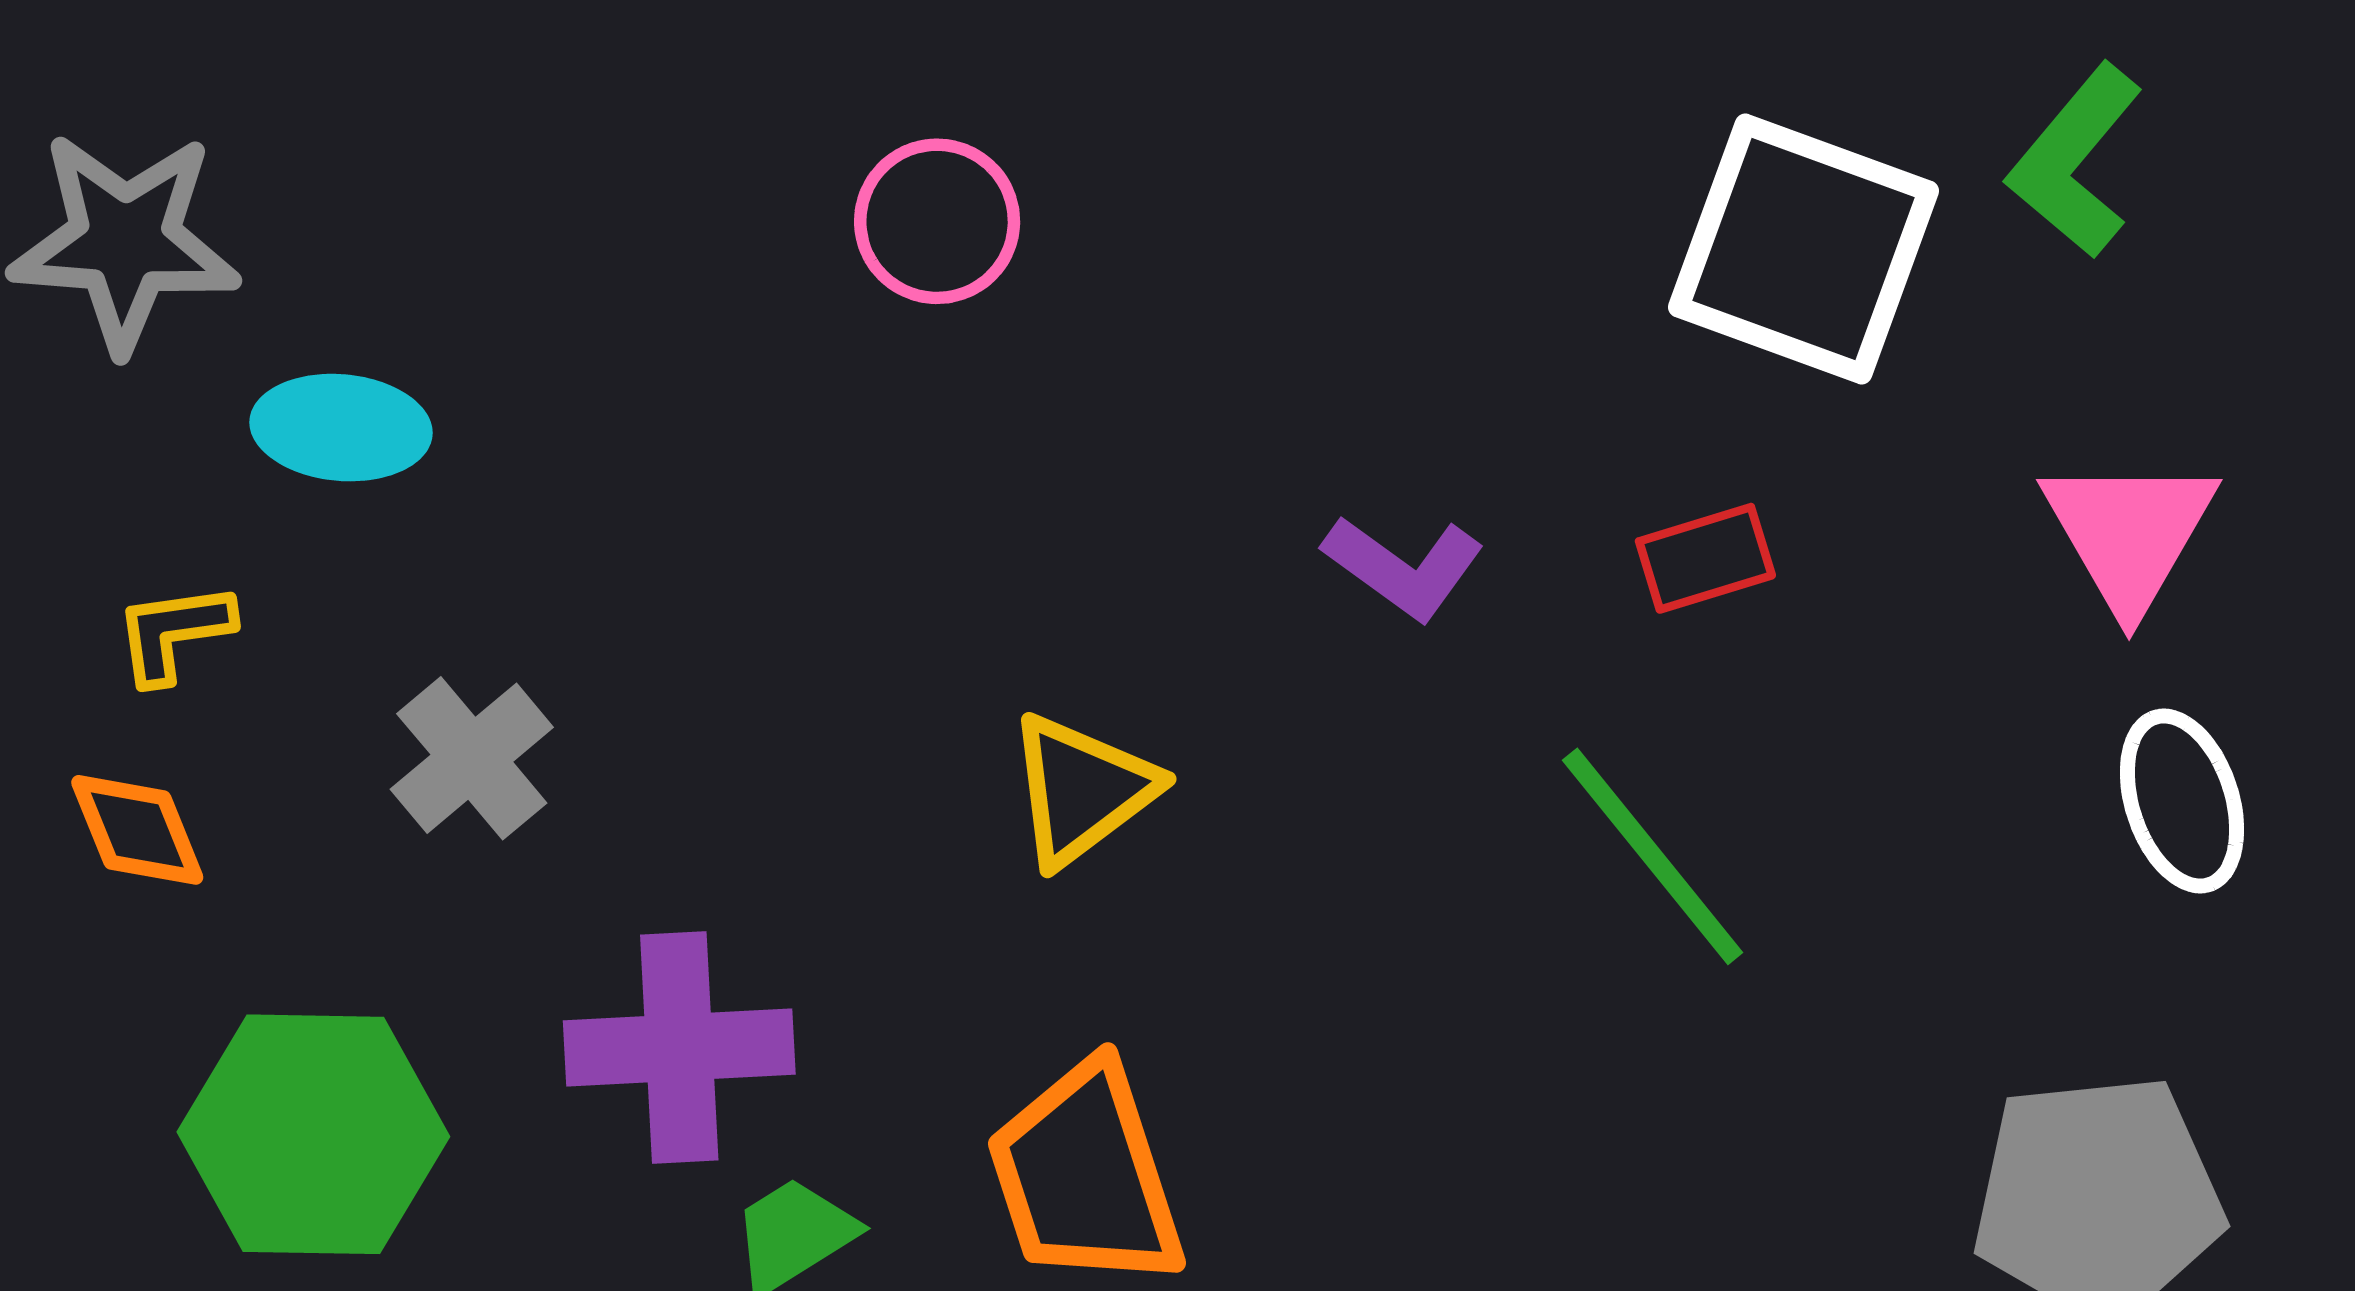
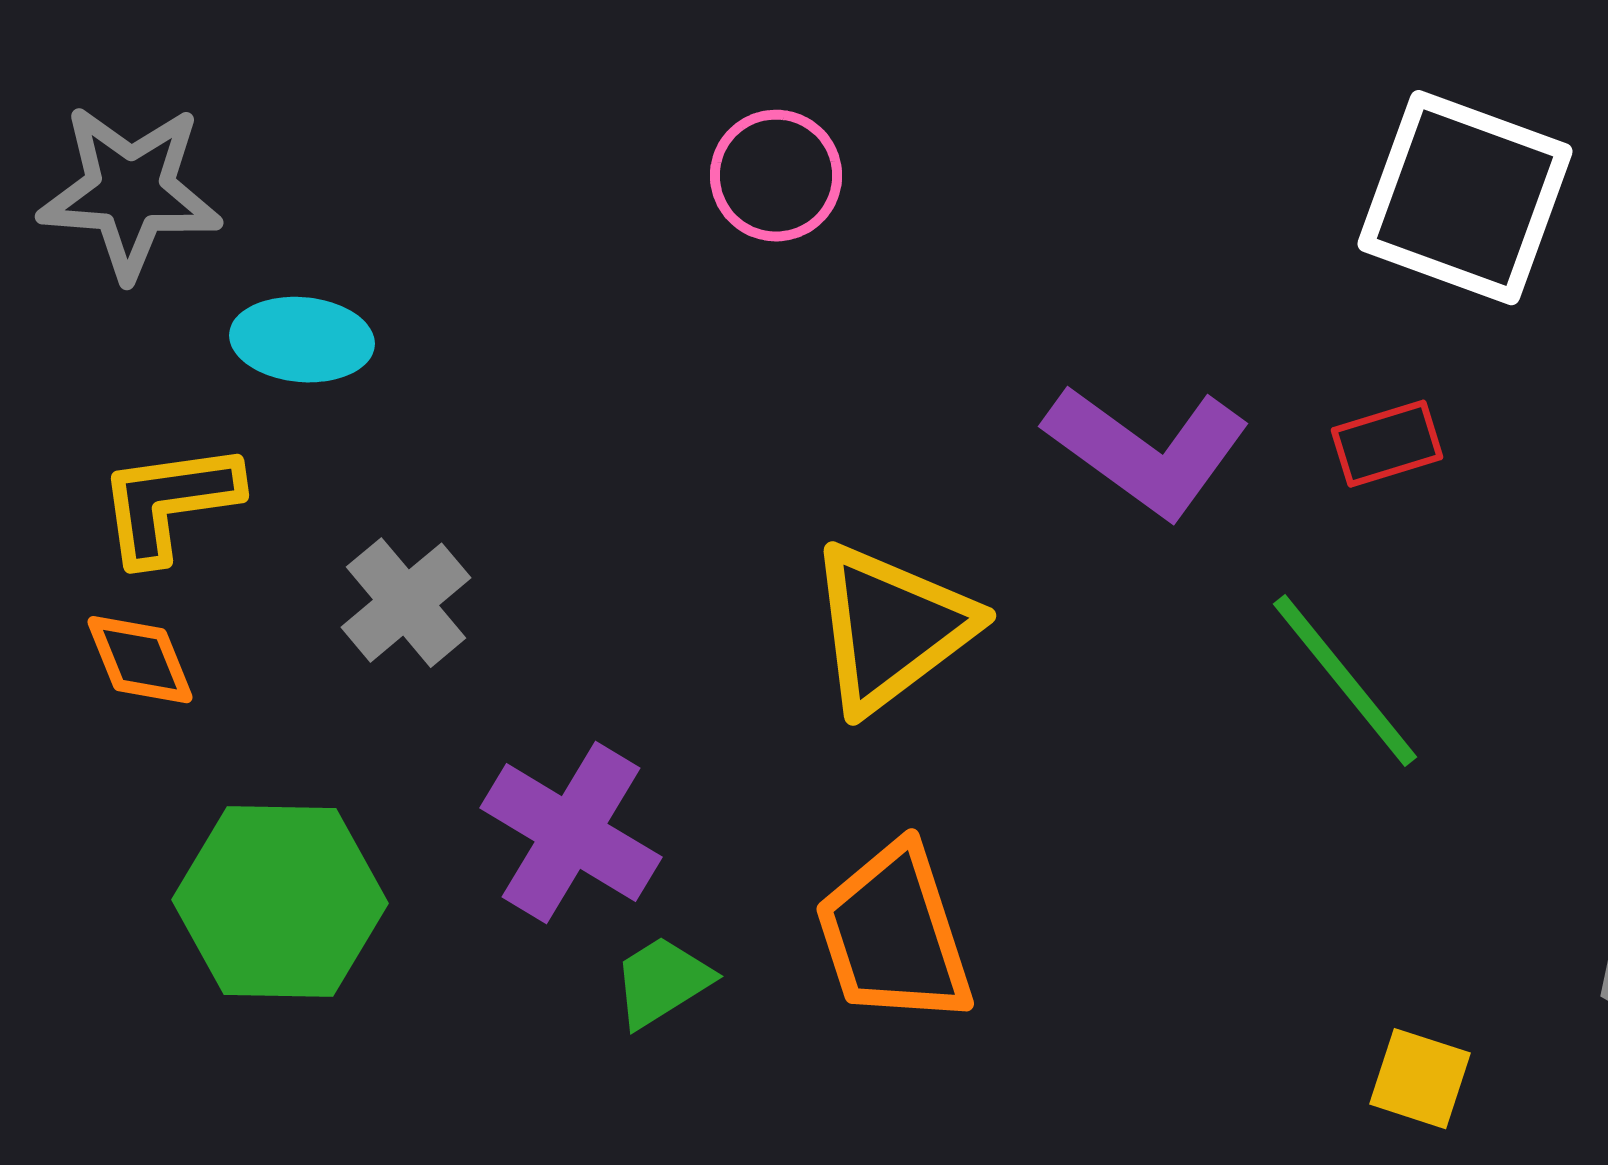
purple L-shape: (1404, 567) -> (1147, 451), size x1.6
yellow L-shape: (174, 633) -> (169, 503), size x1.5
yellow triangle: (1082, 790) -> (891, 628), size x1.4
purple cross: (679, 1047) -> (571, 833), turned 34

